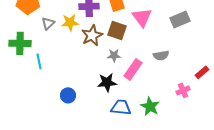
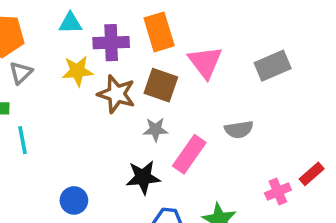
gray triangle: (48, 23) -> (21, 73), moved
brown star: (92, 35) -> (116, 94), turned -30
red rectangle: (202, 72) -> (312, 174), moved

